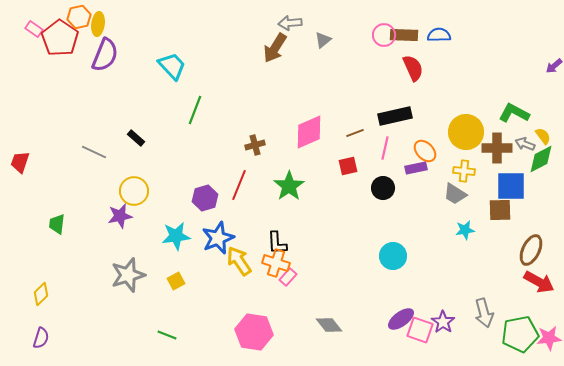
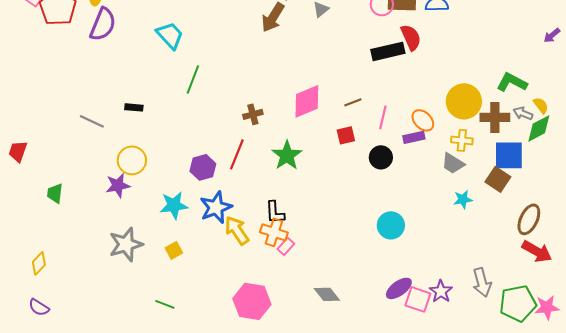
black rectangle: (395, 116) -> (388, 51), moved
black rectangle: (136, 138) -> (134, 107), turned -36
red trapezoid: (20, 162) -> (18, 151), moved
brown square: (500, 210) -> (498, 179), turned 35
purple semicircle: (41, 338) -> (39, 307), turned 105

